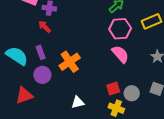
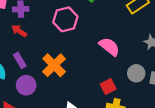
pink hexagon: (120, 29) -> (65, 19), moved
gray circle: (132, 93) -> (136, 73), moved

